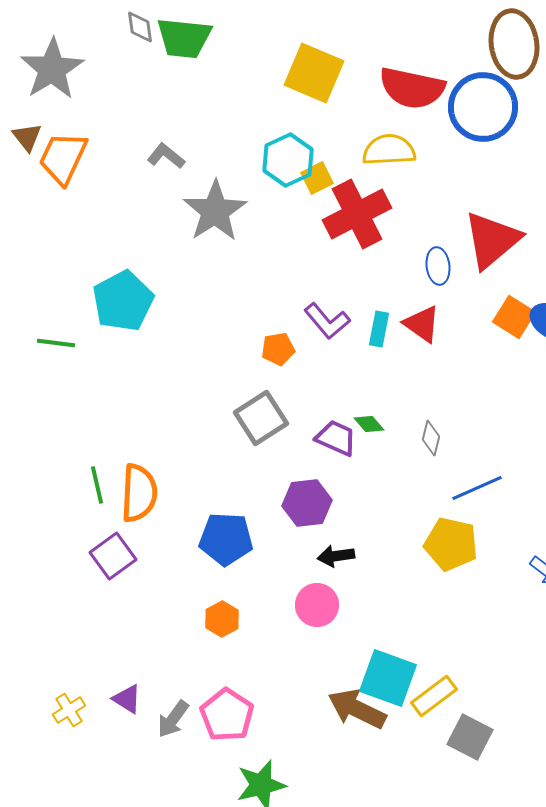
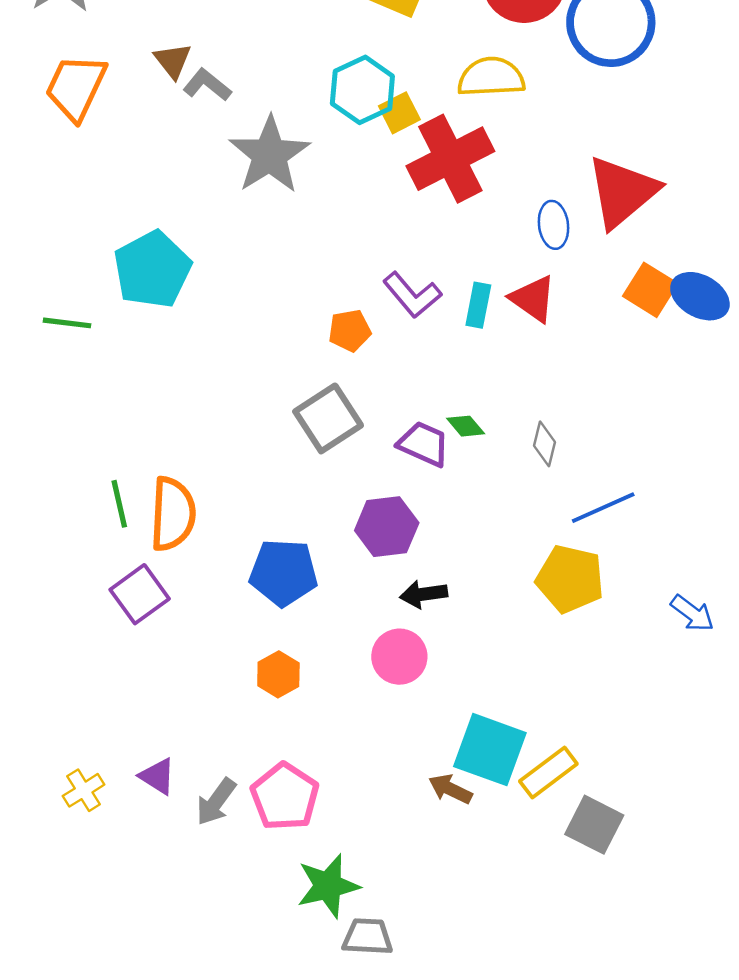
brown triangle: (27, 137) -> (173, 61), moved
brown arrow: (357, 709) -> (450, 789), size x0.6

